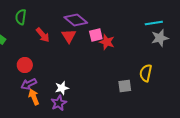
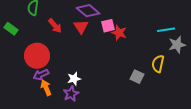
cyan line: (154, 23) -> (166, 30), moved
gray star: (160, 38) -> (177, 45), moved
red circle: (25, 65) -> (37, 56), size x1.6
gray square: (125, 86) -> (137, 77), turned 32

